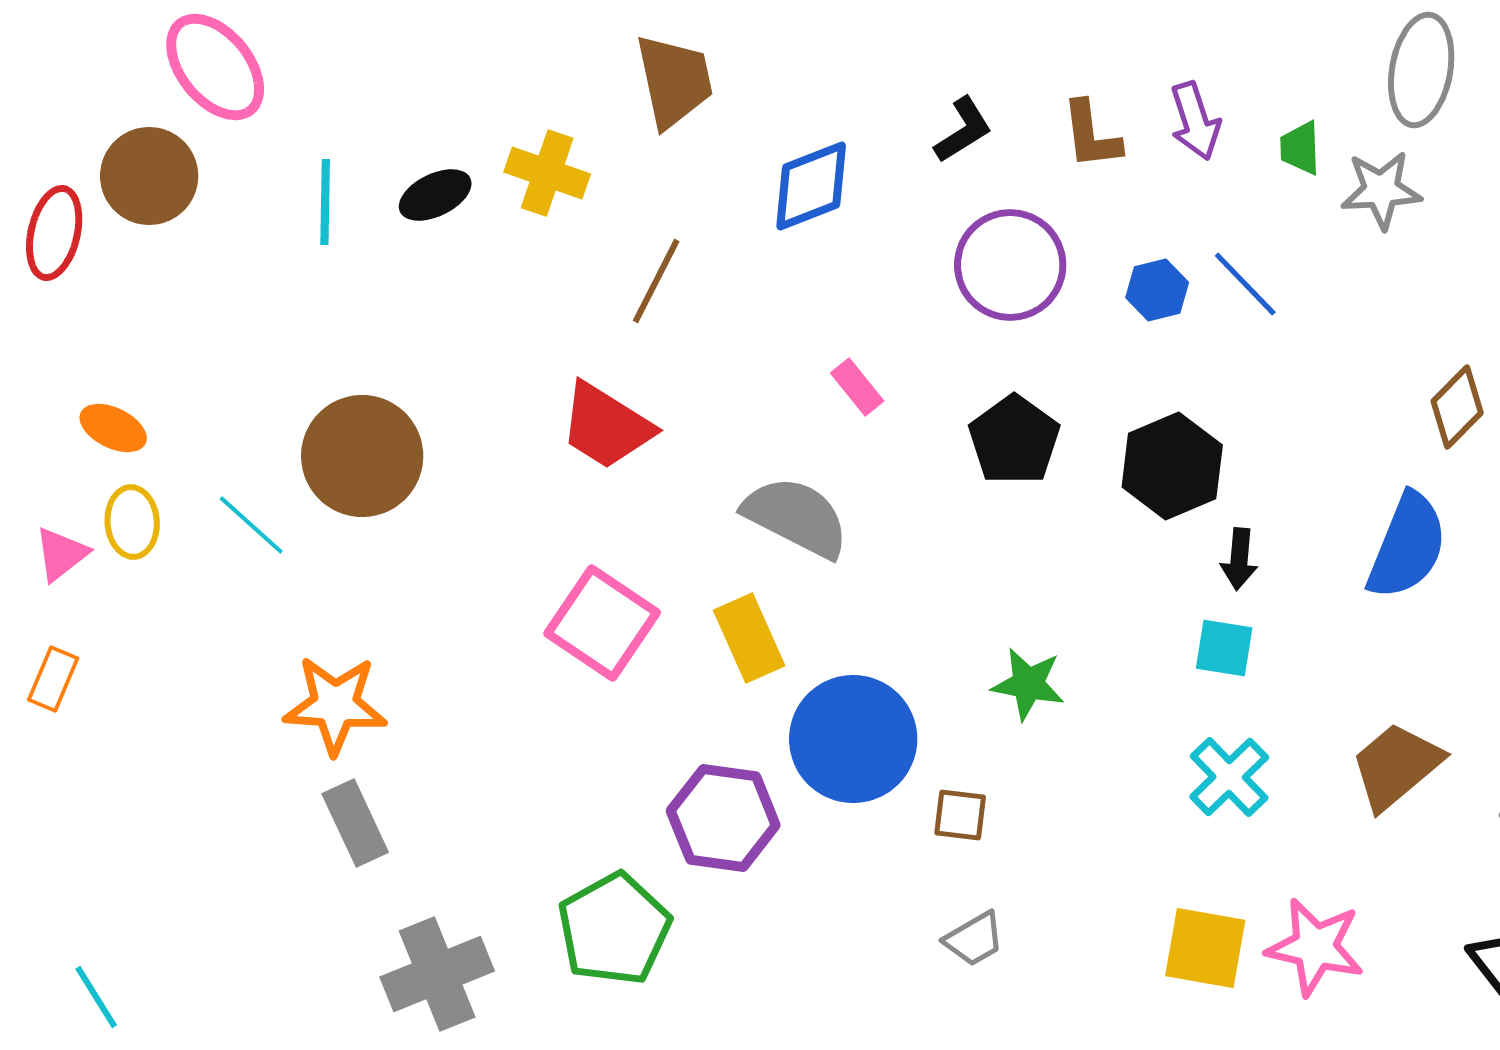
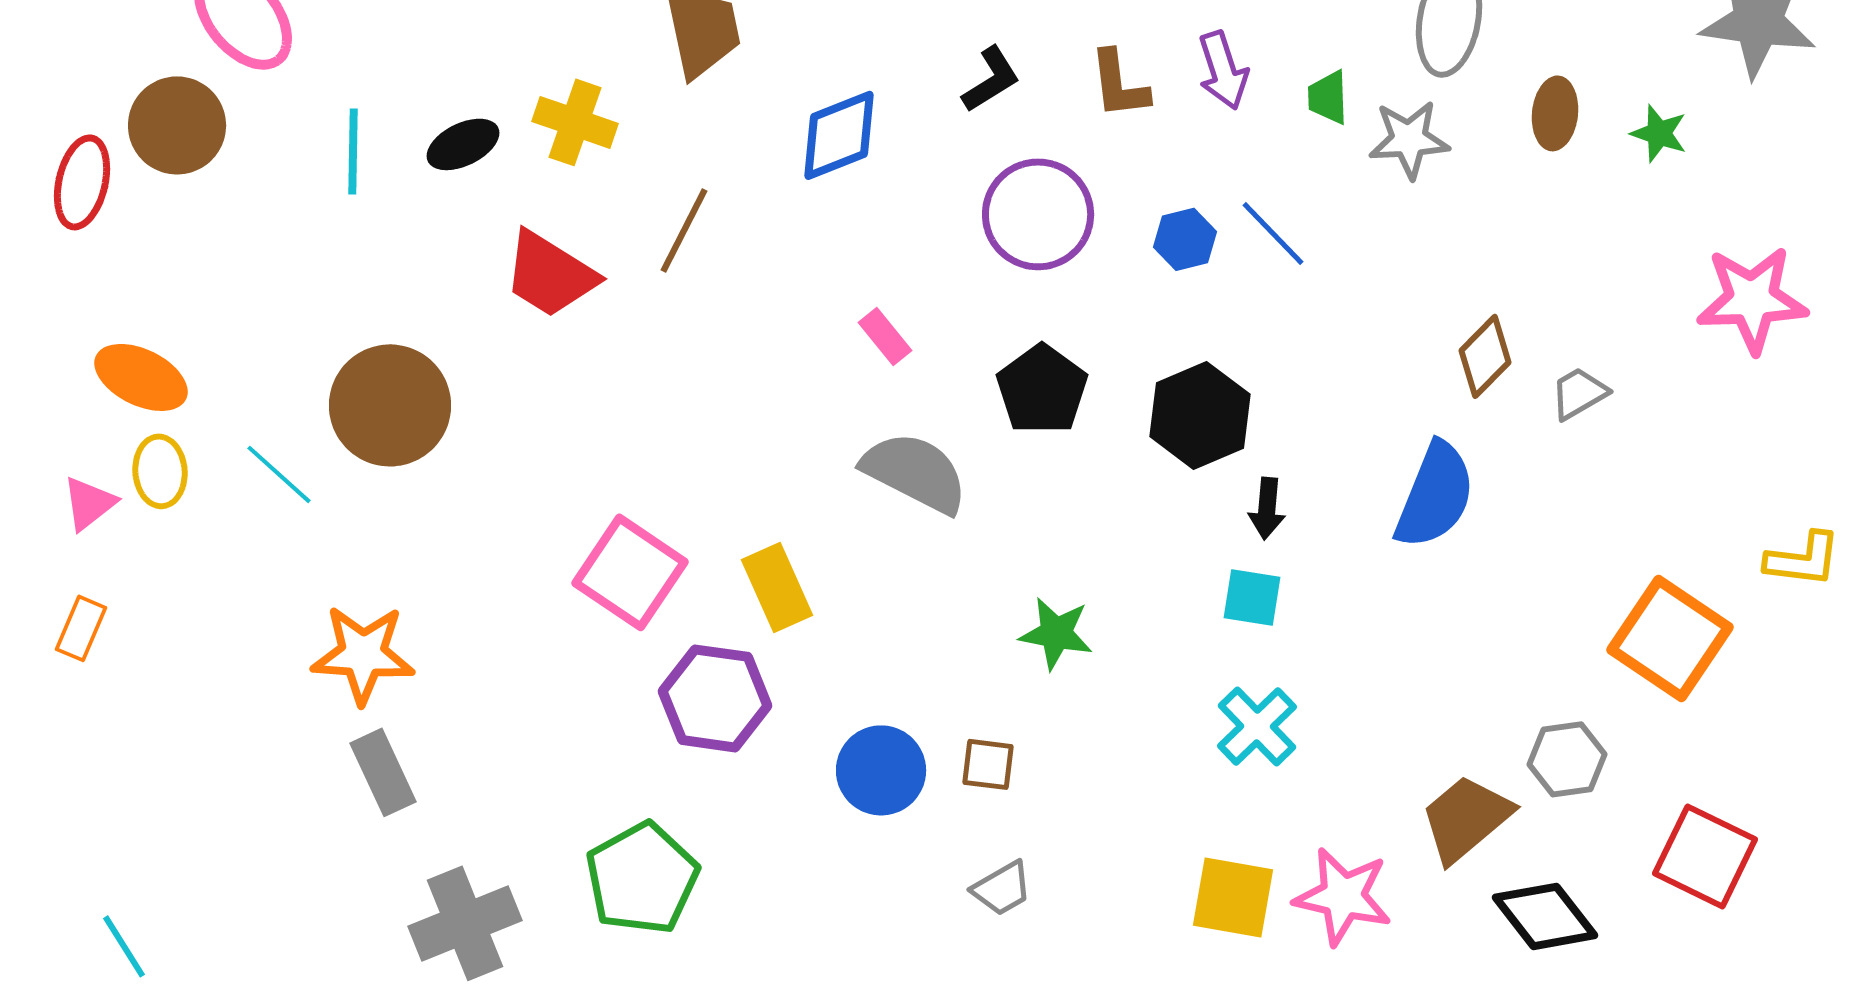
red trapezoid: (606, 426) -> (550, 274), moved
orange ellipse: (113, 428) -> (141, 377), size x1.4
gray semicircle: (796, 517) -> (915, 472), moved
blue circle: (853, 739) -> (881, 770), moved, size x0.7
brown trapezoid: (1396, 766) -> (1466, 818), moved
purple hexagon: (723, 818) -> (715, 698), moved

